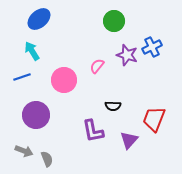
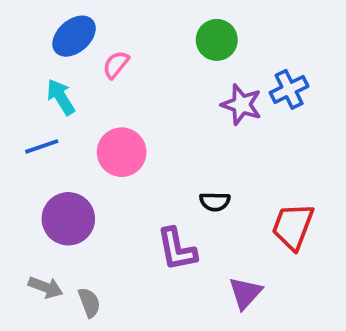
pink semicircle: (97, 66) -> (116, 65), moved
purple triangle: (129, 140) -> (245, 293), moved

